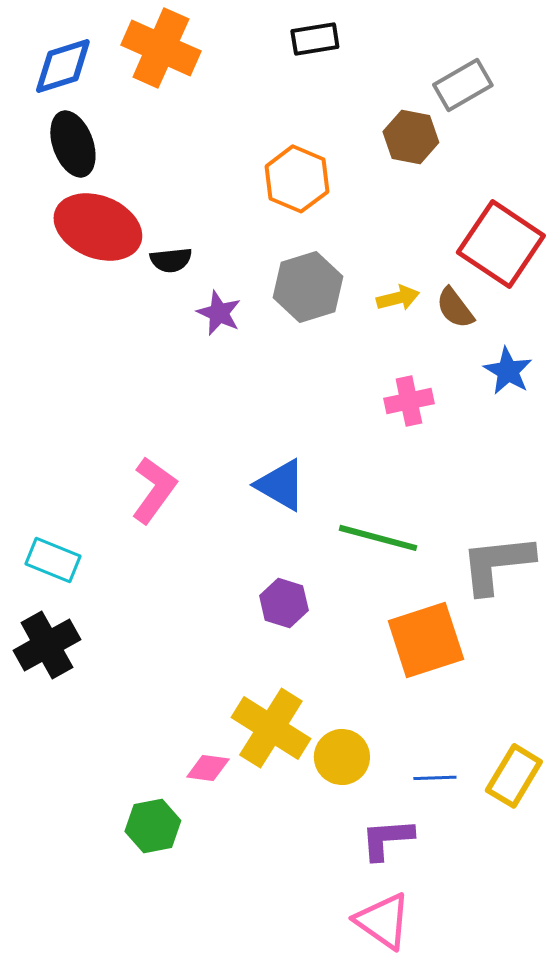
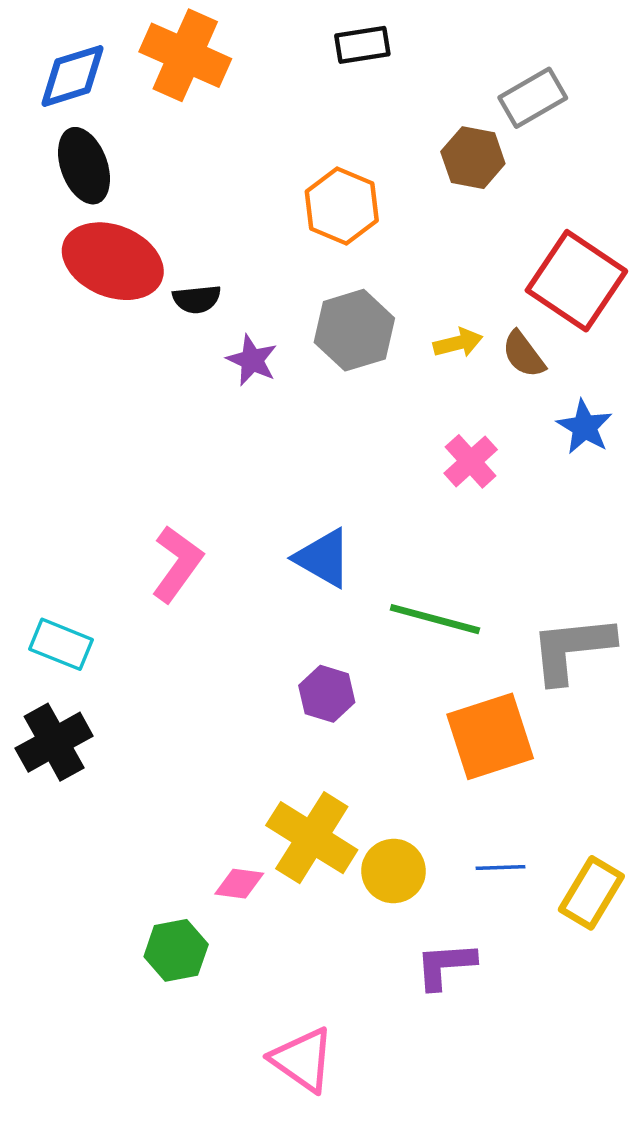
pink cross: (409, 401) -> (471, 461), turned -30
blue line: (435, 778) -> (501, 868), moved
pink triangle: (383, 921) -> (303, 1060), moved

